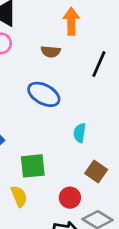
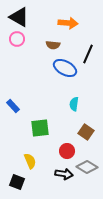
orange arrow: (71, 21) -> (68, 23), turned 96
blue ellipse: (44, 94) -> (65, 68), moved
yellow semicircle: (19, 196) -> (30, 161), moved

